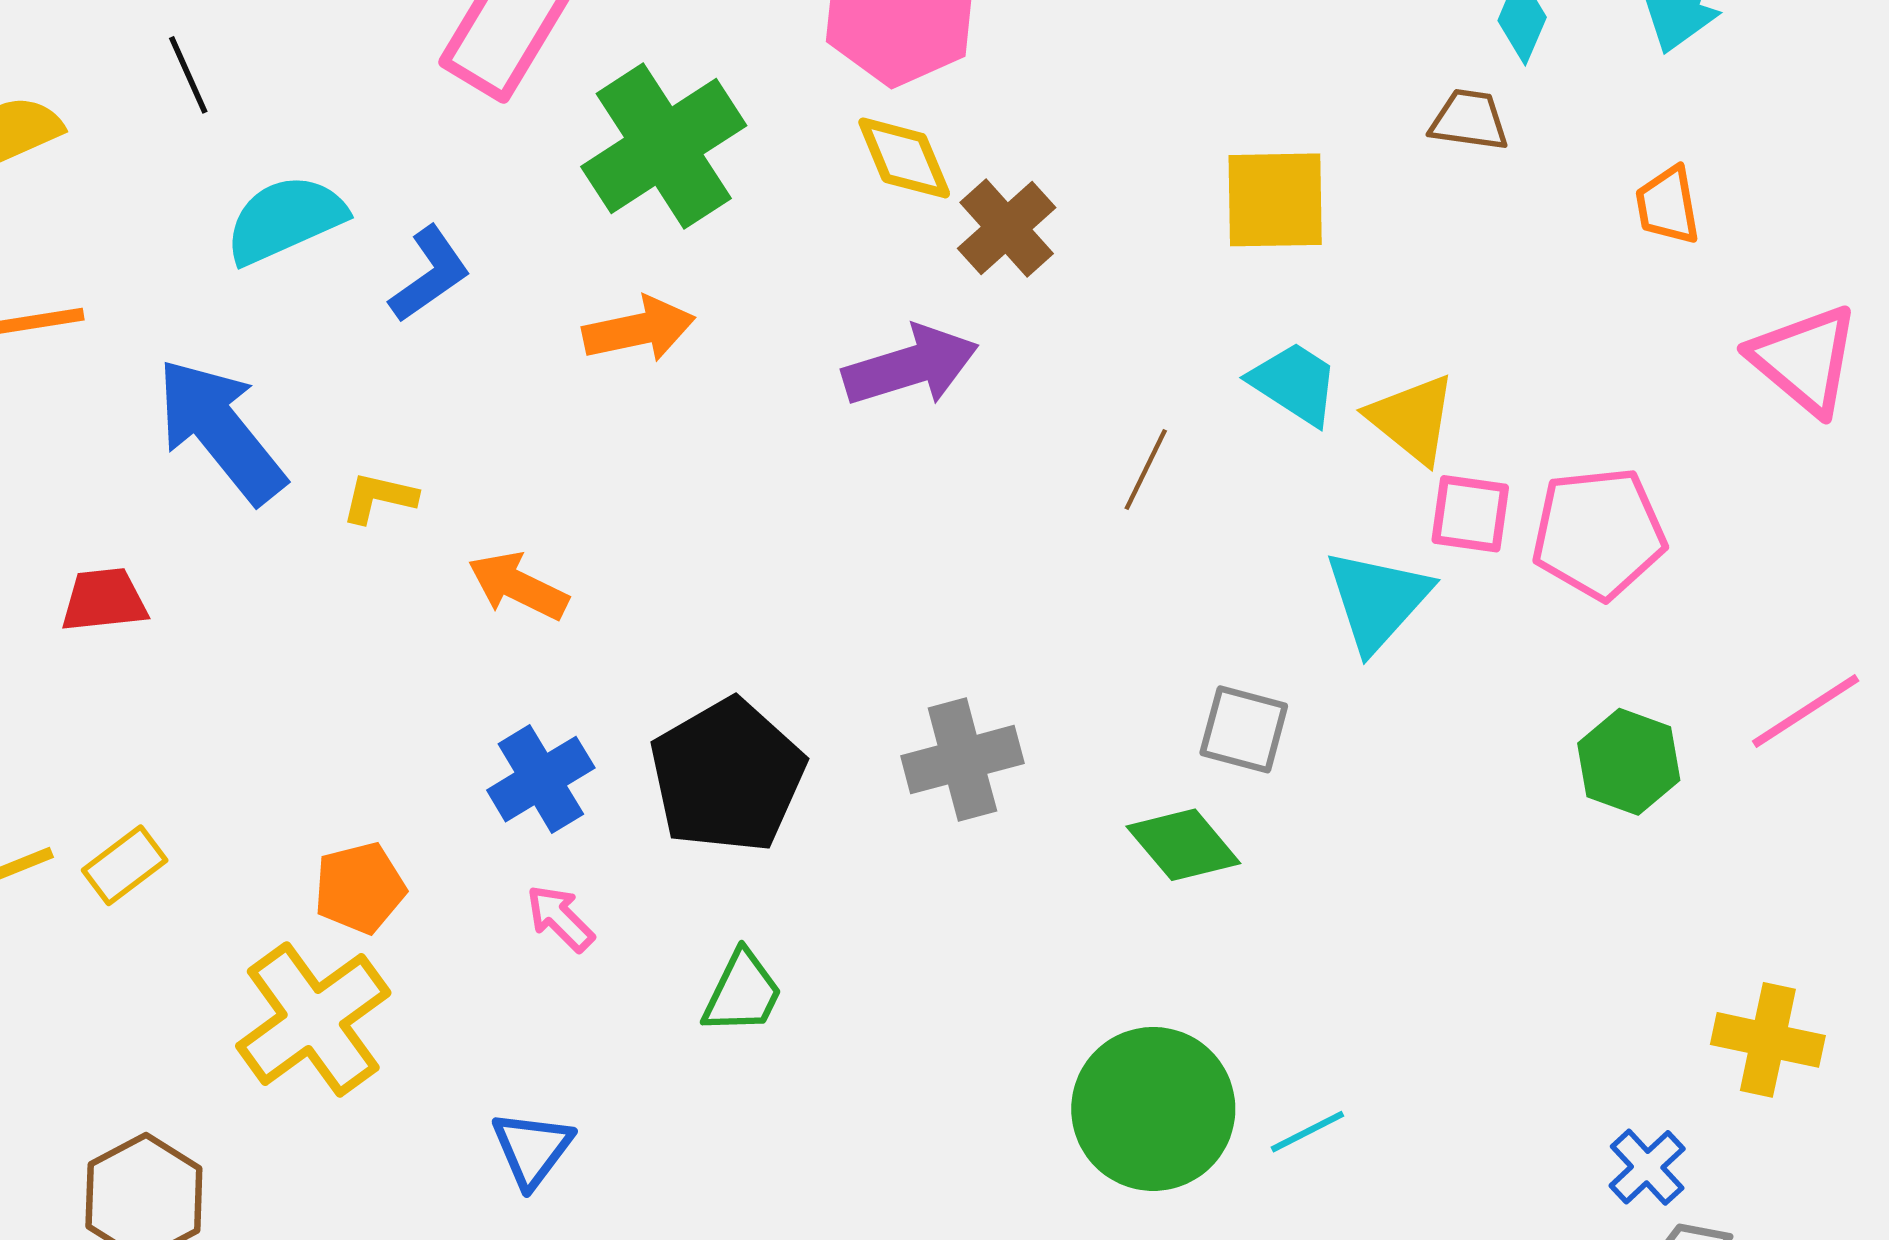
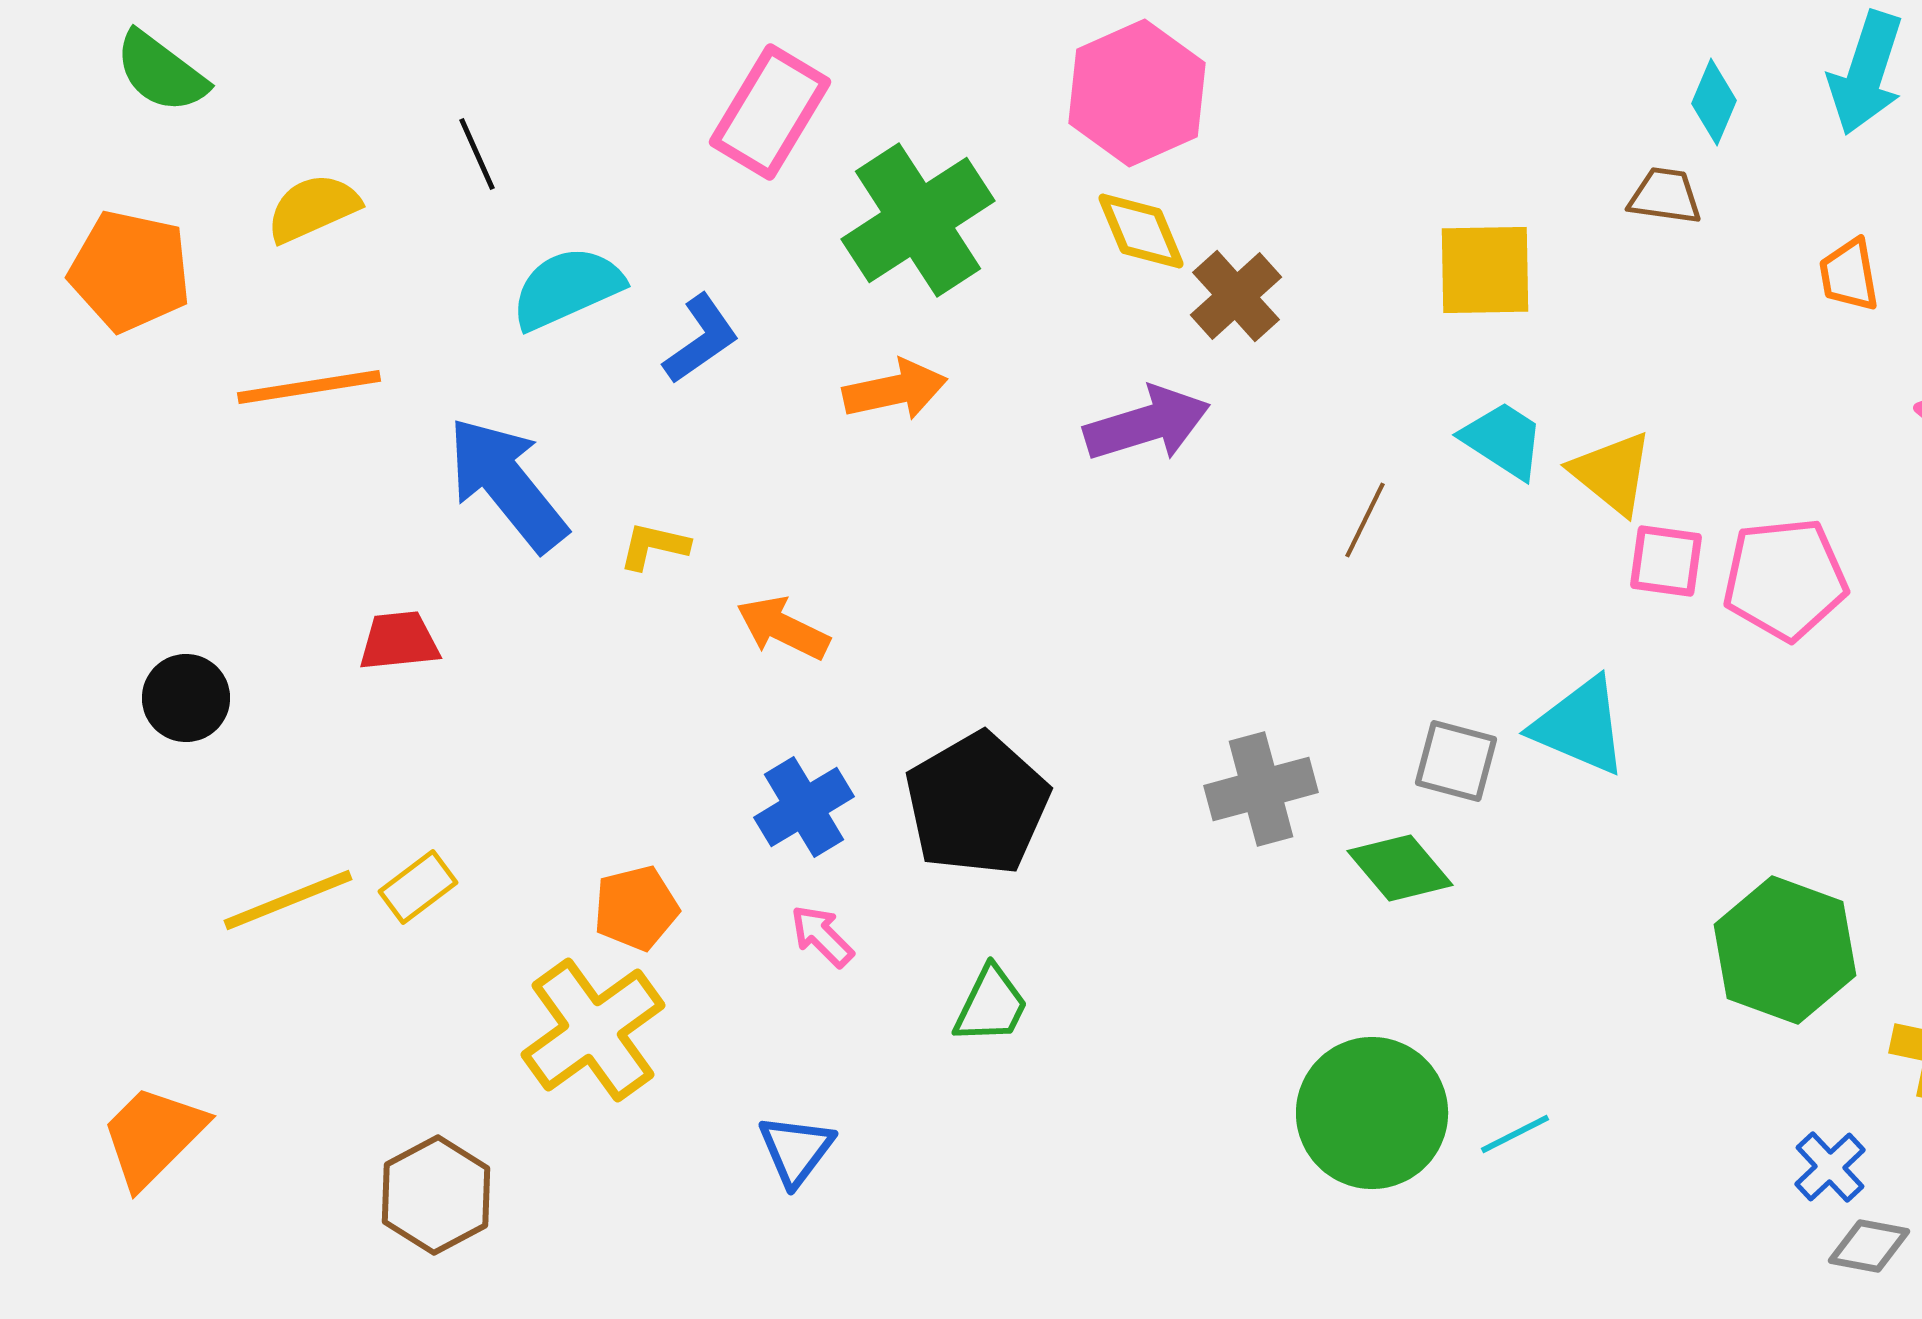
cyan triangle: (1378, 600) -> (1580, 726), moved, turned -49
gray cross: (962, 760) -> (1261, 789), moved
green hexagon: (1629, 762) -> (1785, 950), moved, size x1.5

